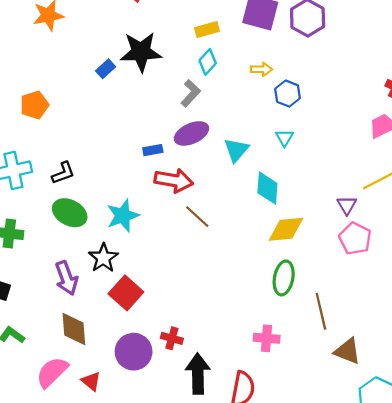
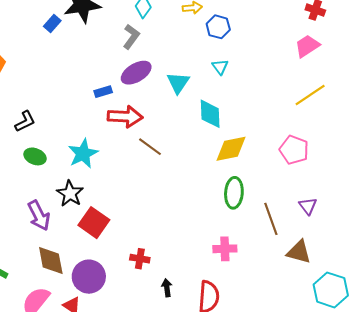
purple triangle: (347, 205) -> (308, 206), moved
green ellipse: (70, 213) -> (35, 156), size x0.7
purple circle: (134, 352) -> (89, 277), moved
black arrow: (198, 374) -> (167, 288), size x0.5

